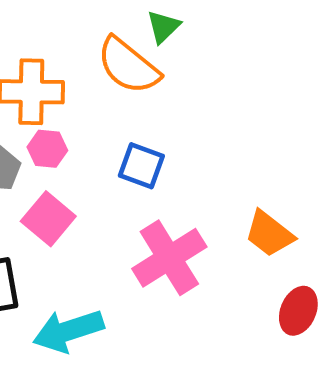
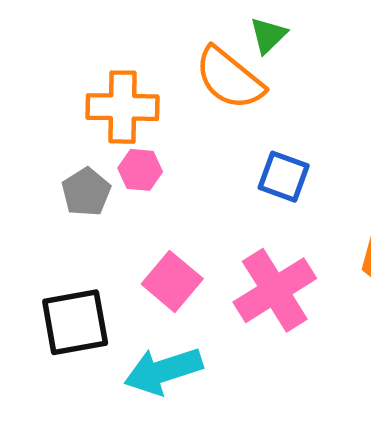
blue square: (141, 166) -> (284, 177), moved
pink square: (48, 219) -> (172, 281), moved

